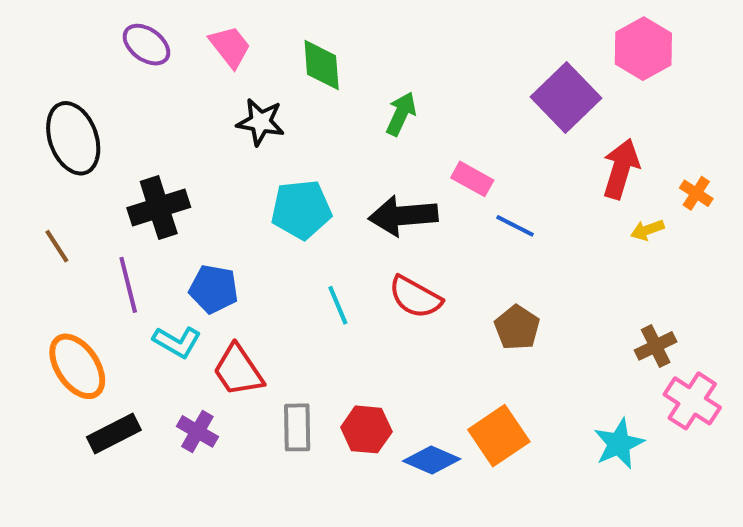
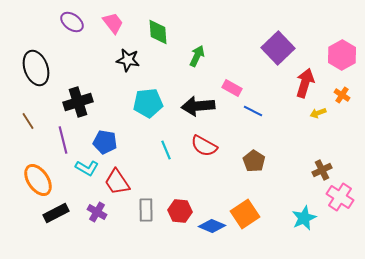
pink hexagon: (643, 49) -> (342, 55), moved

